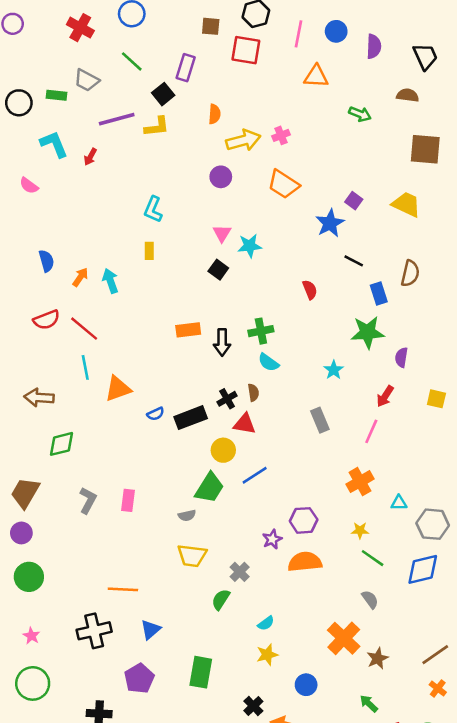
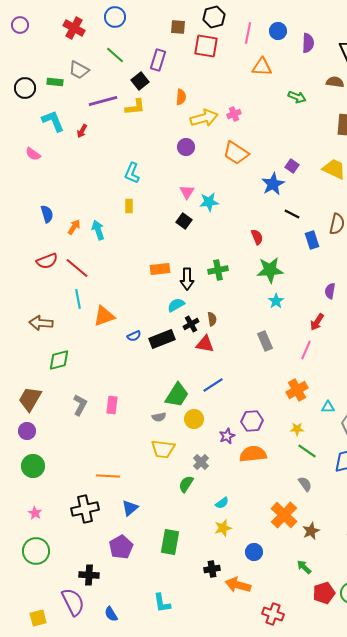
green star: (368, 332) -> (270, 270), moved
cyan semicircle: (268, 362) -> (176, 305), moved, turned 114
yellow circle: (223, 450) -> (194, 419), moved
black cross: (253, 706) -> (212, 569), turned 35

